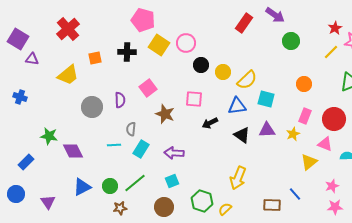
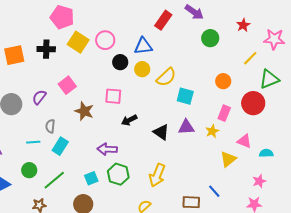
red star: (335, 28) -> (243, 25), moved
yellow line: (331, 52) -> (250, 58), moved
orange square: (95, 58) -> (14, 55), size x1.5
purple semicircle: (120, 100) -> (39, 97), turned -140
blue triangle: (237, 106) -> (143, 46), moved
red circle: (334, 119) -> (253, 103), moved
purple arrow: (174, 153) -> (107, 149), moved
green circle: (110, 186) -> (29, 170), moved
pink star: (332, 186) -> (259, 181), moved
green hexagon: (202, 201) -> (118, 174), moved

